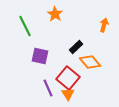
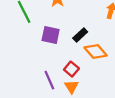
purple square: (40, 56) -> (51, 35), moved
red square: (68, 78) -> (71, 69), size x0.6

